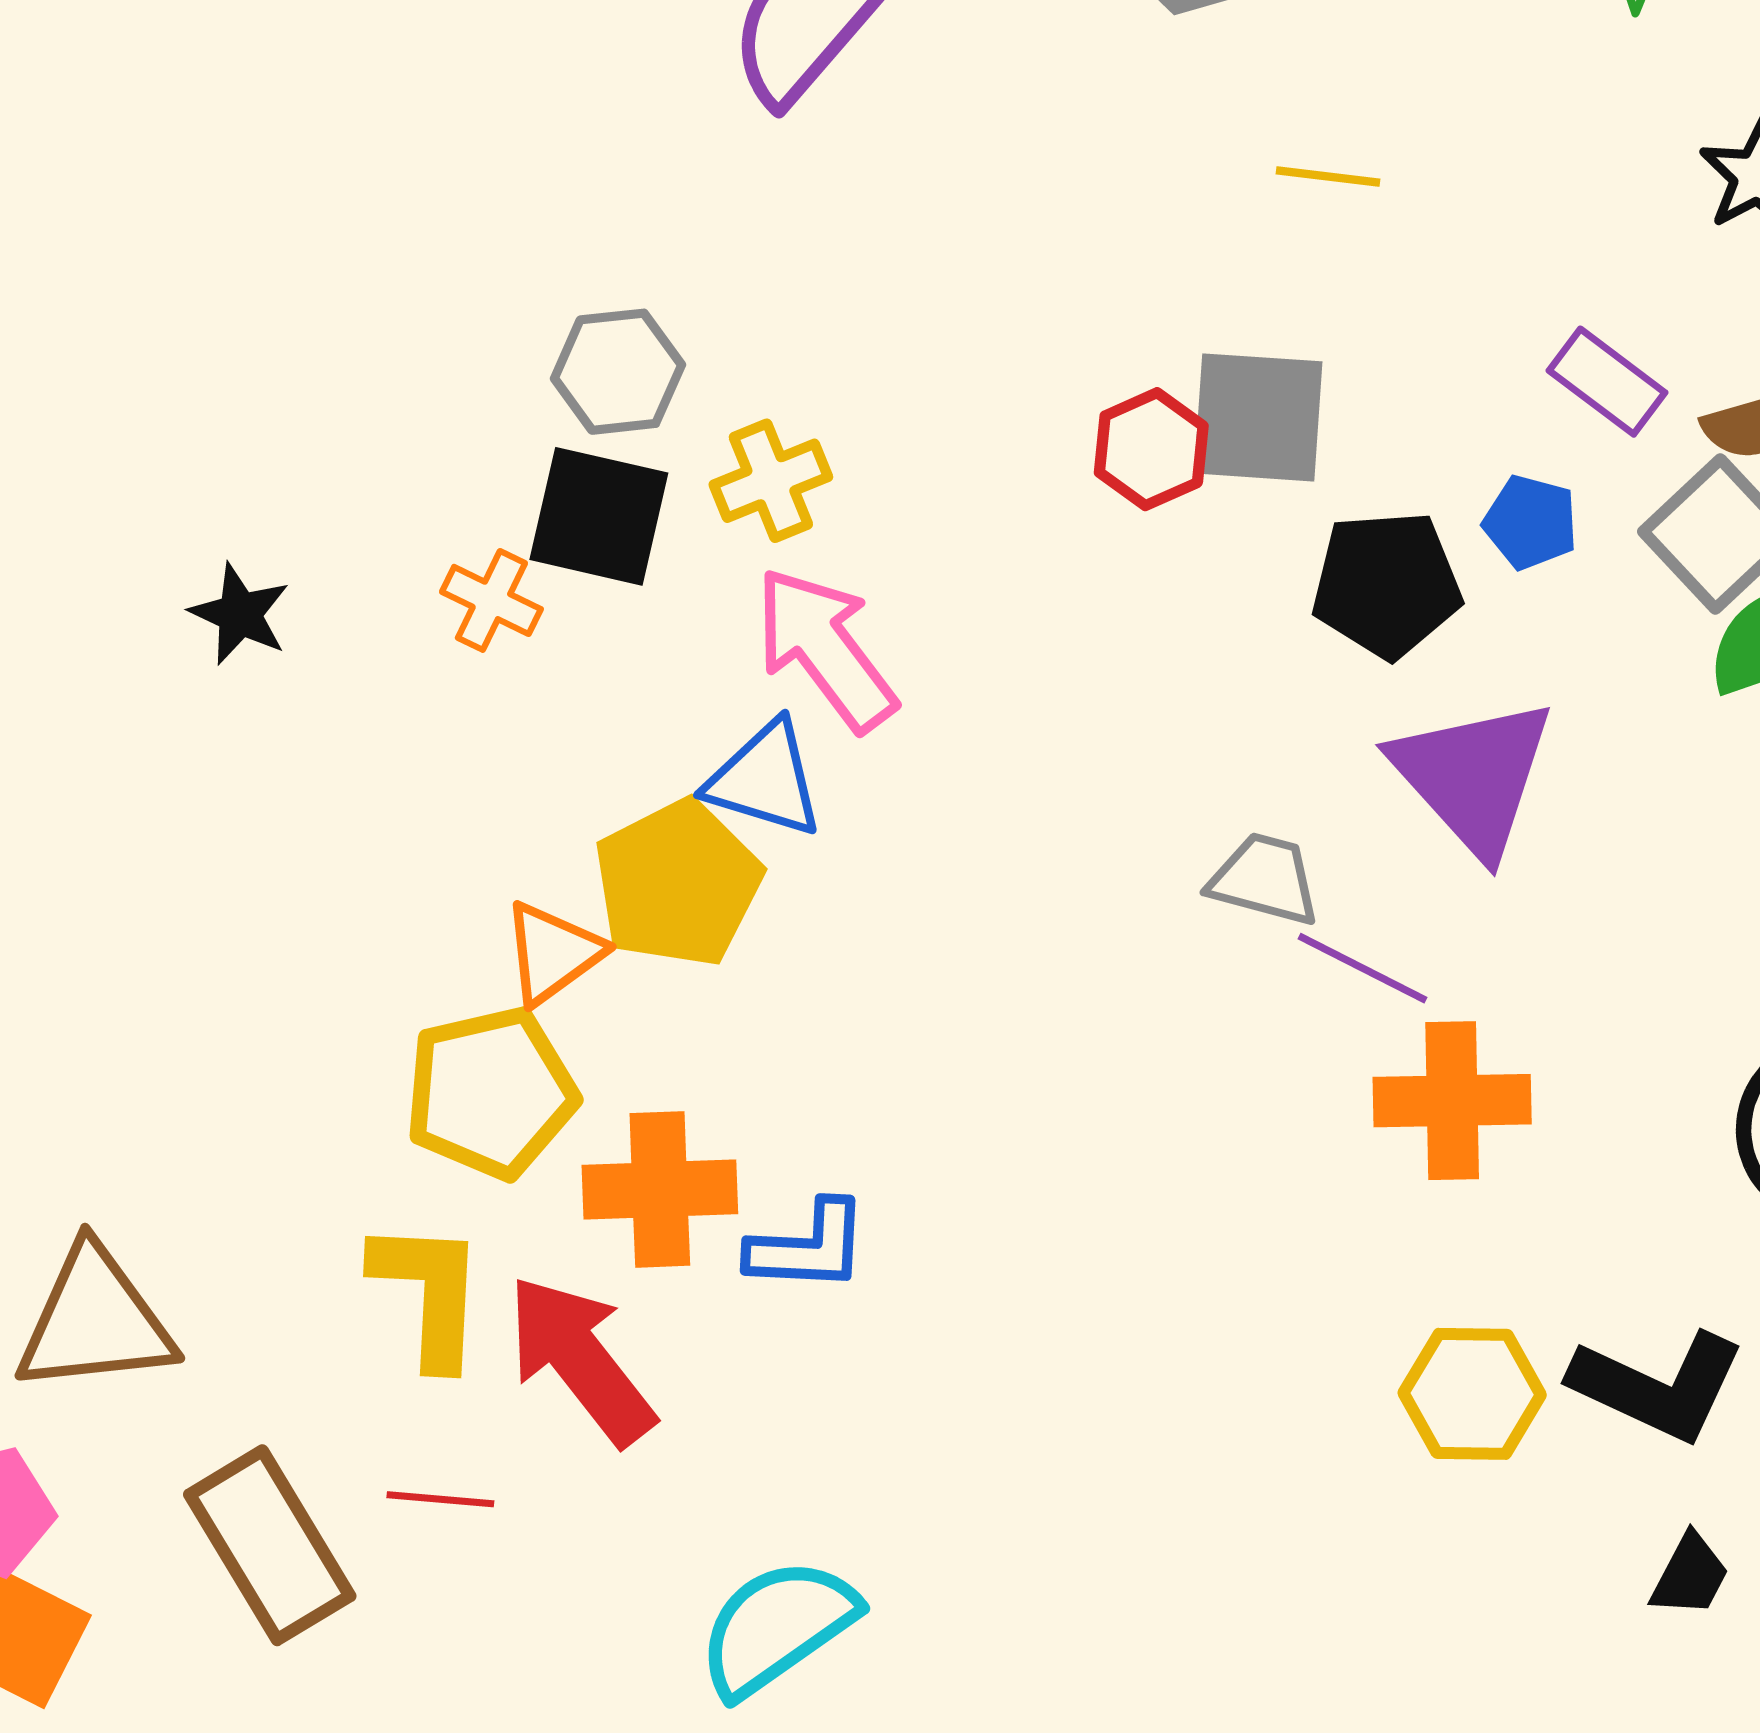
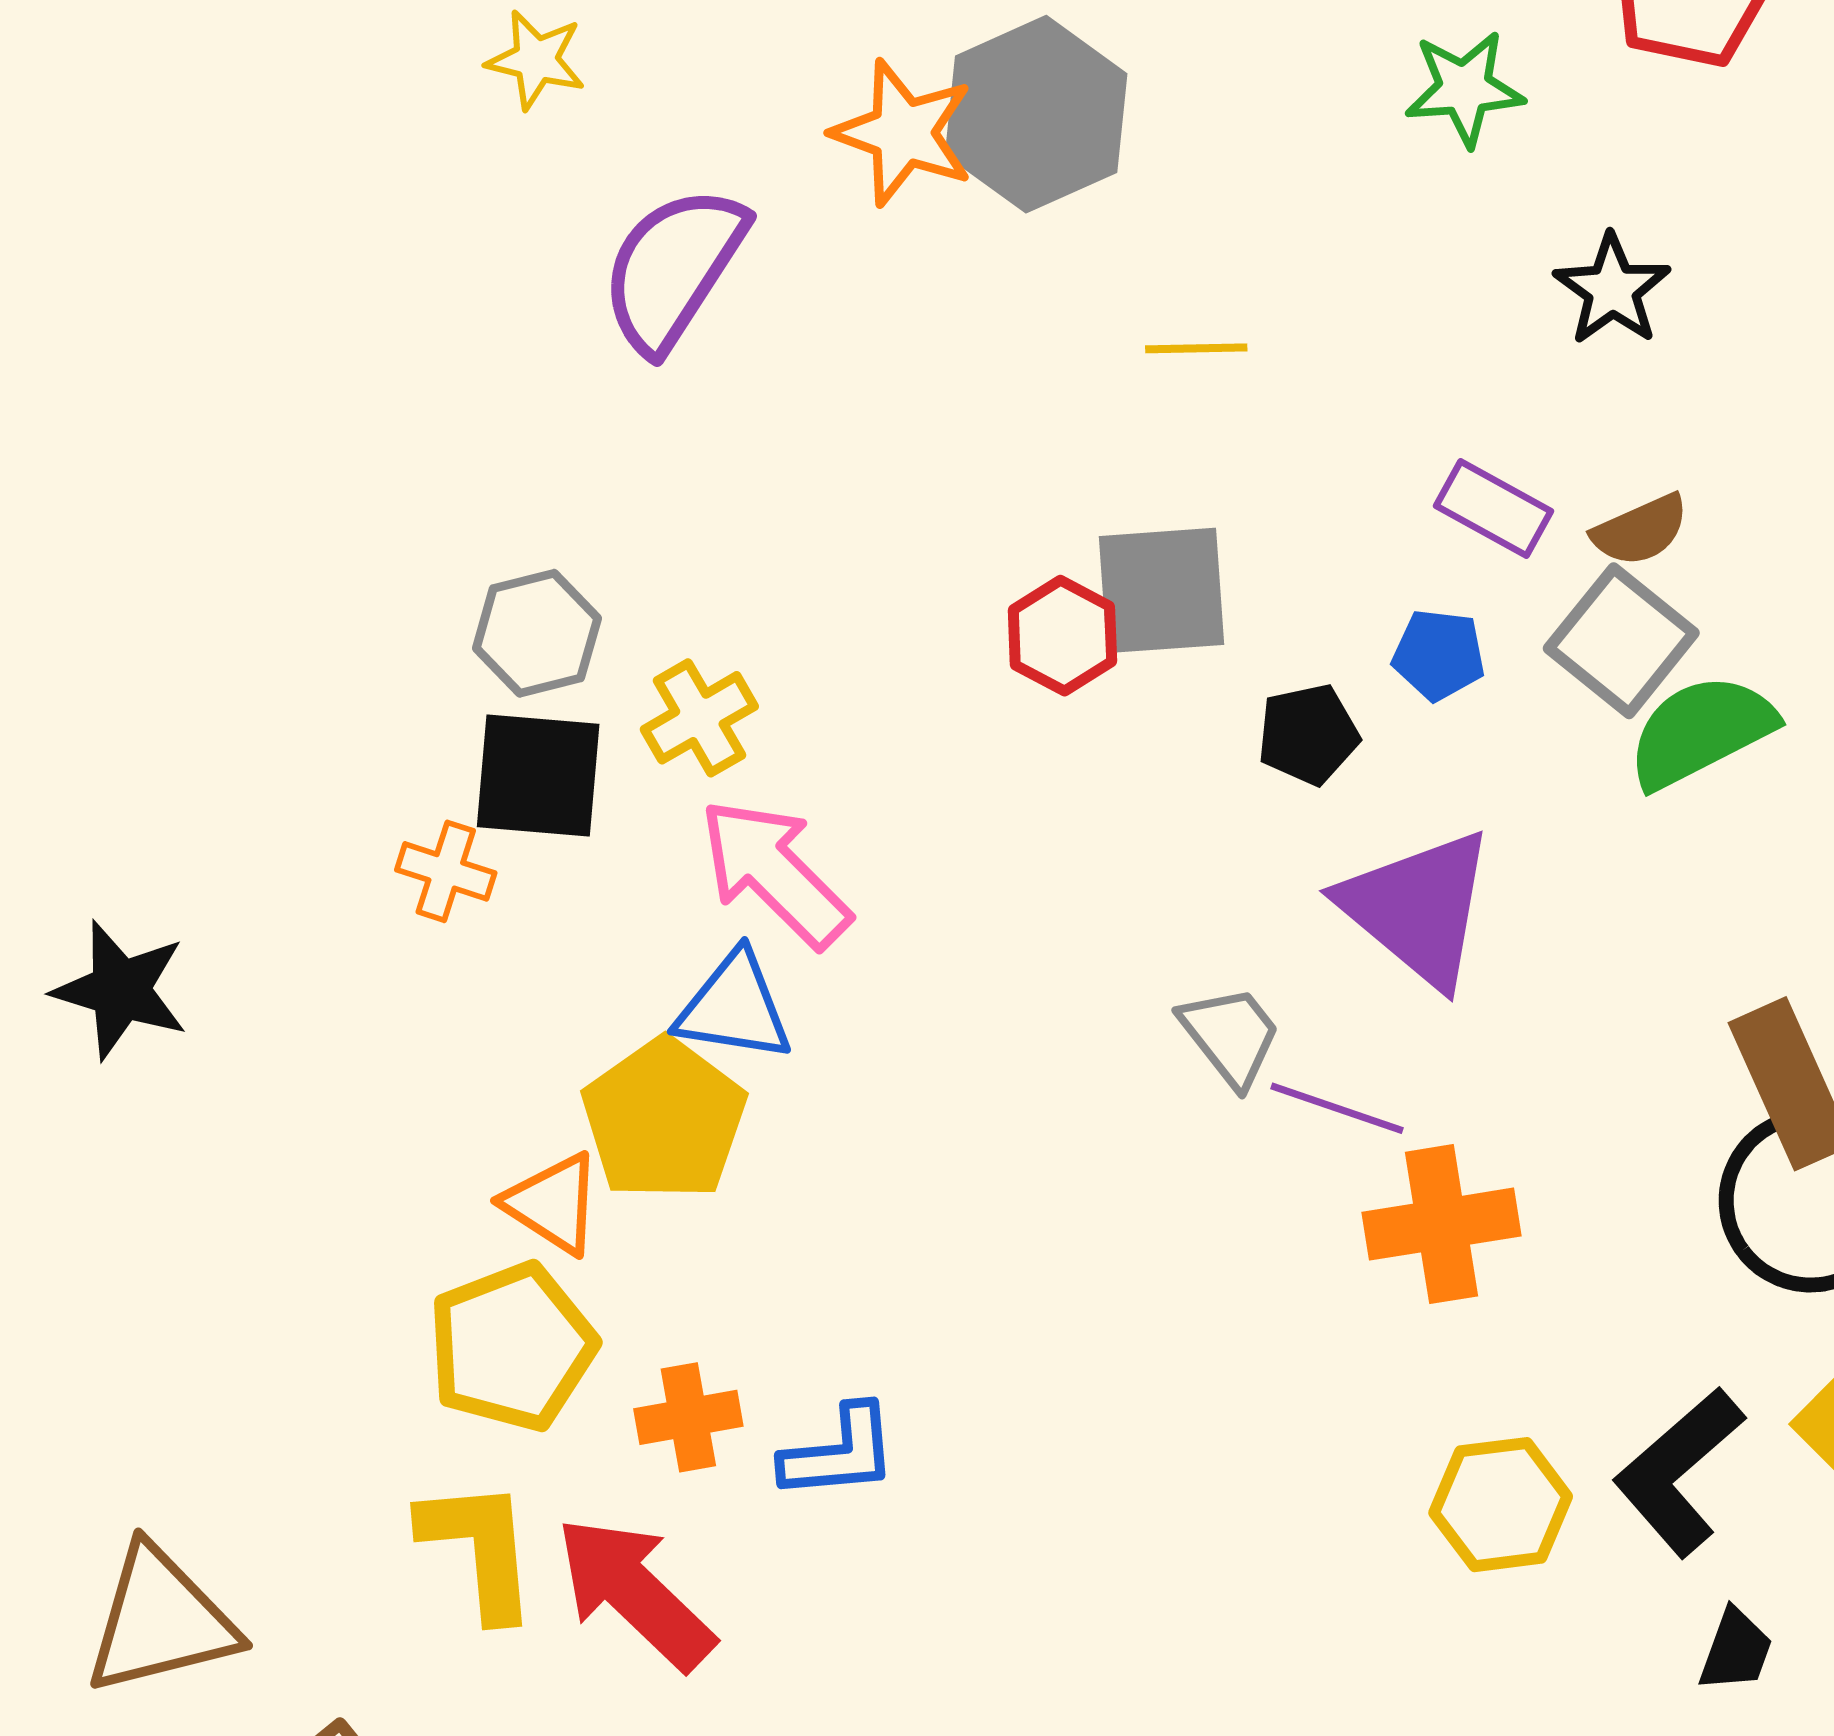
black pentagon: (1387, 584) -> (1308, 734), size x0.7
black star: (240, 614) -> (120, 990), moved, size x1.4
gray trapezoid: (1265, 879) -> (1231, 1036), turned 45
orange triangle: (553, 953) -> (553, 1204), turned -43
orange cross: (660, 1189) -> (688, 1417), size x0.7
black L-shape: (1658, 1386) -> (1679, 1472), turned 122

